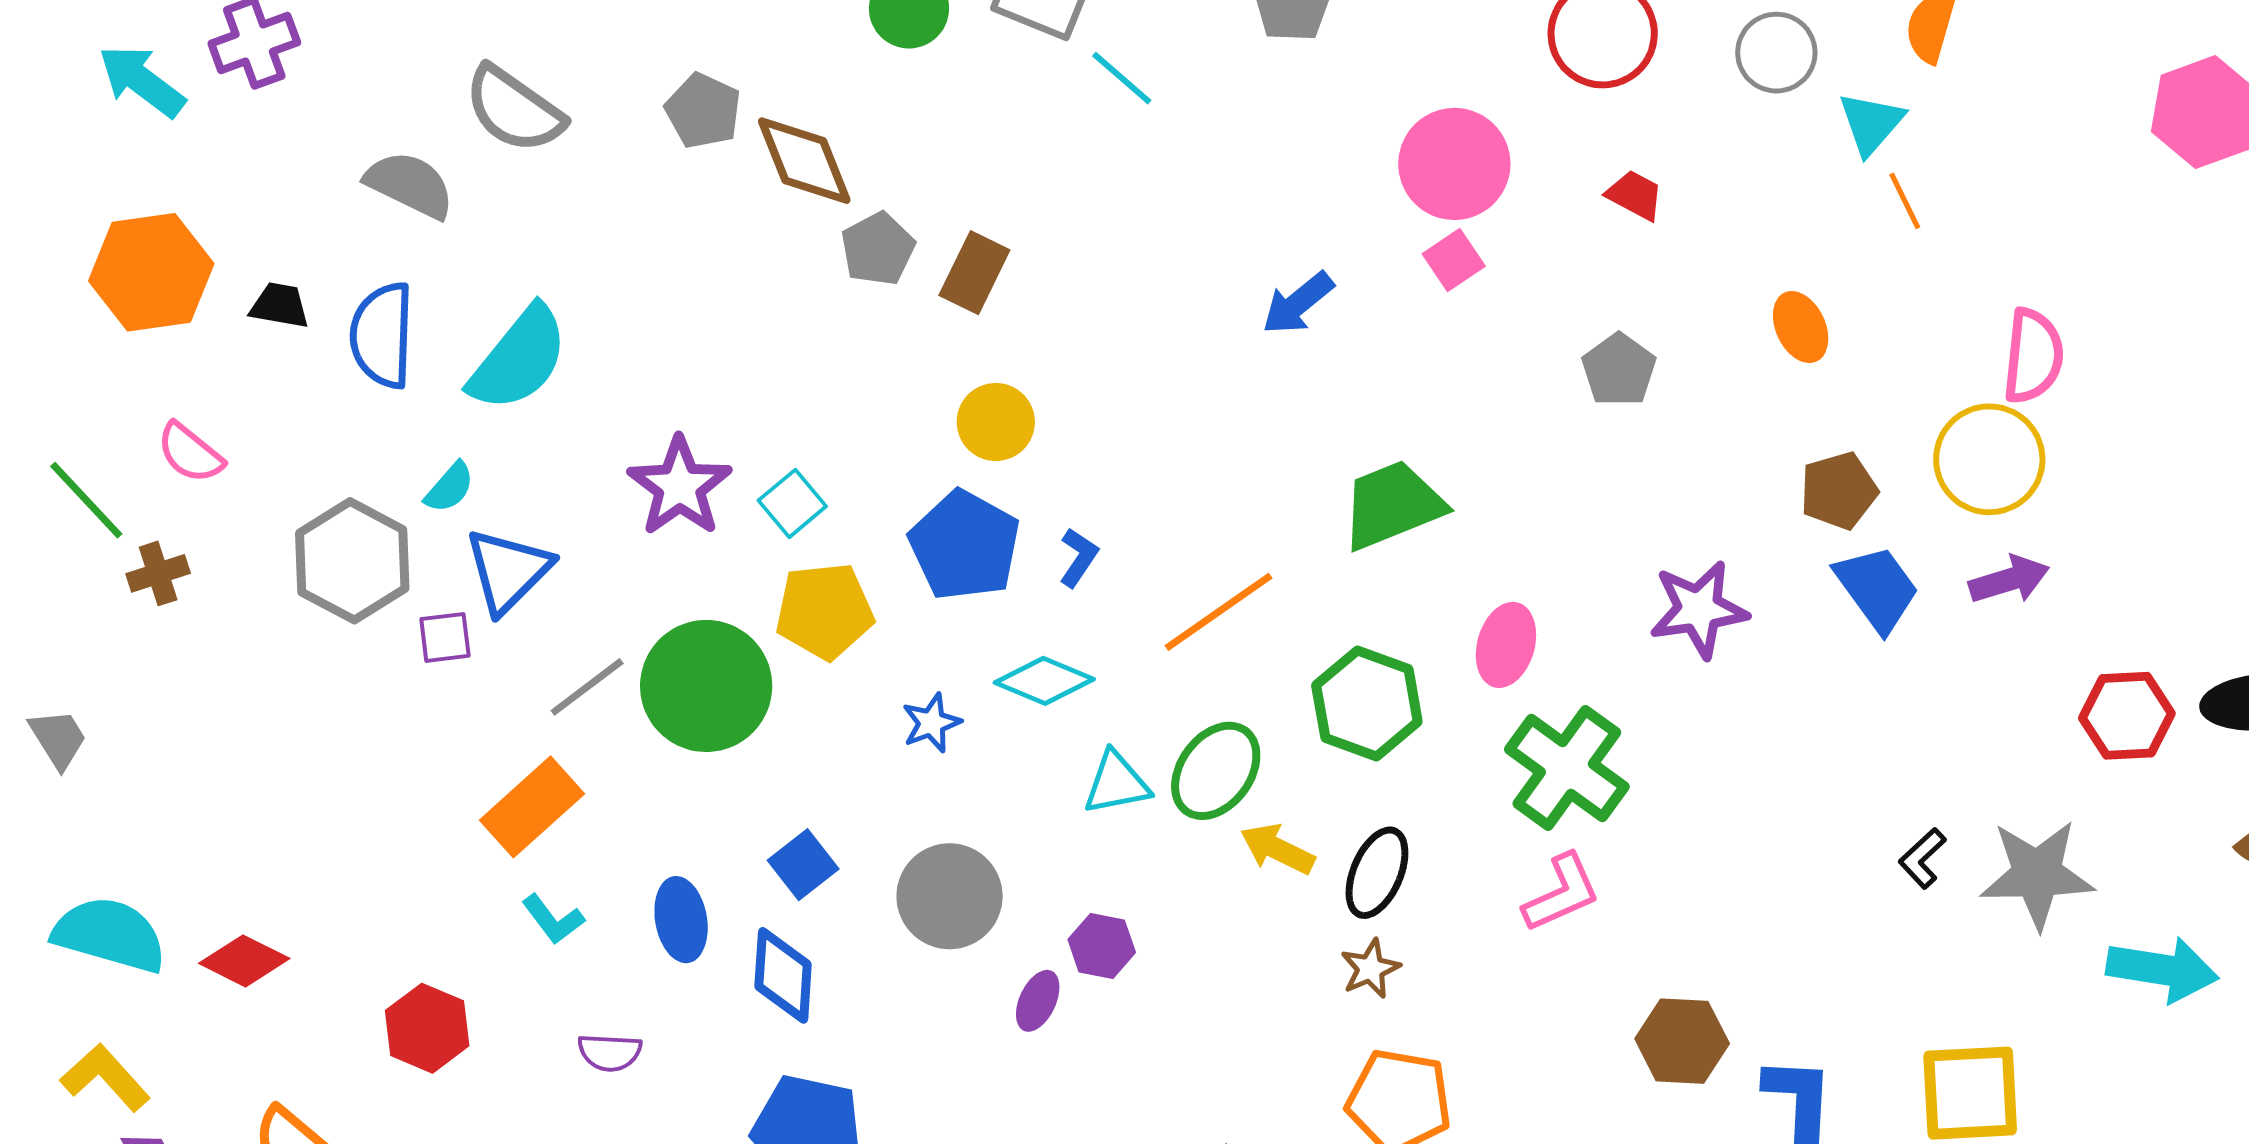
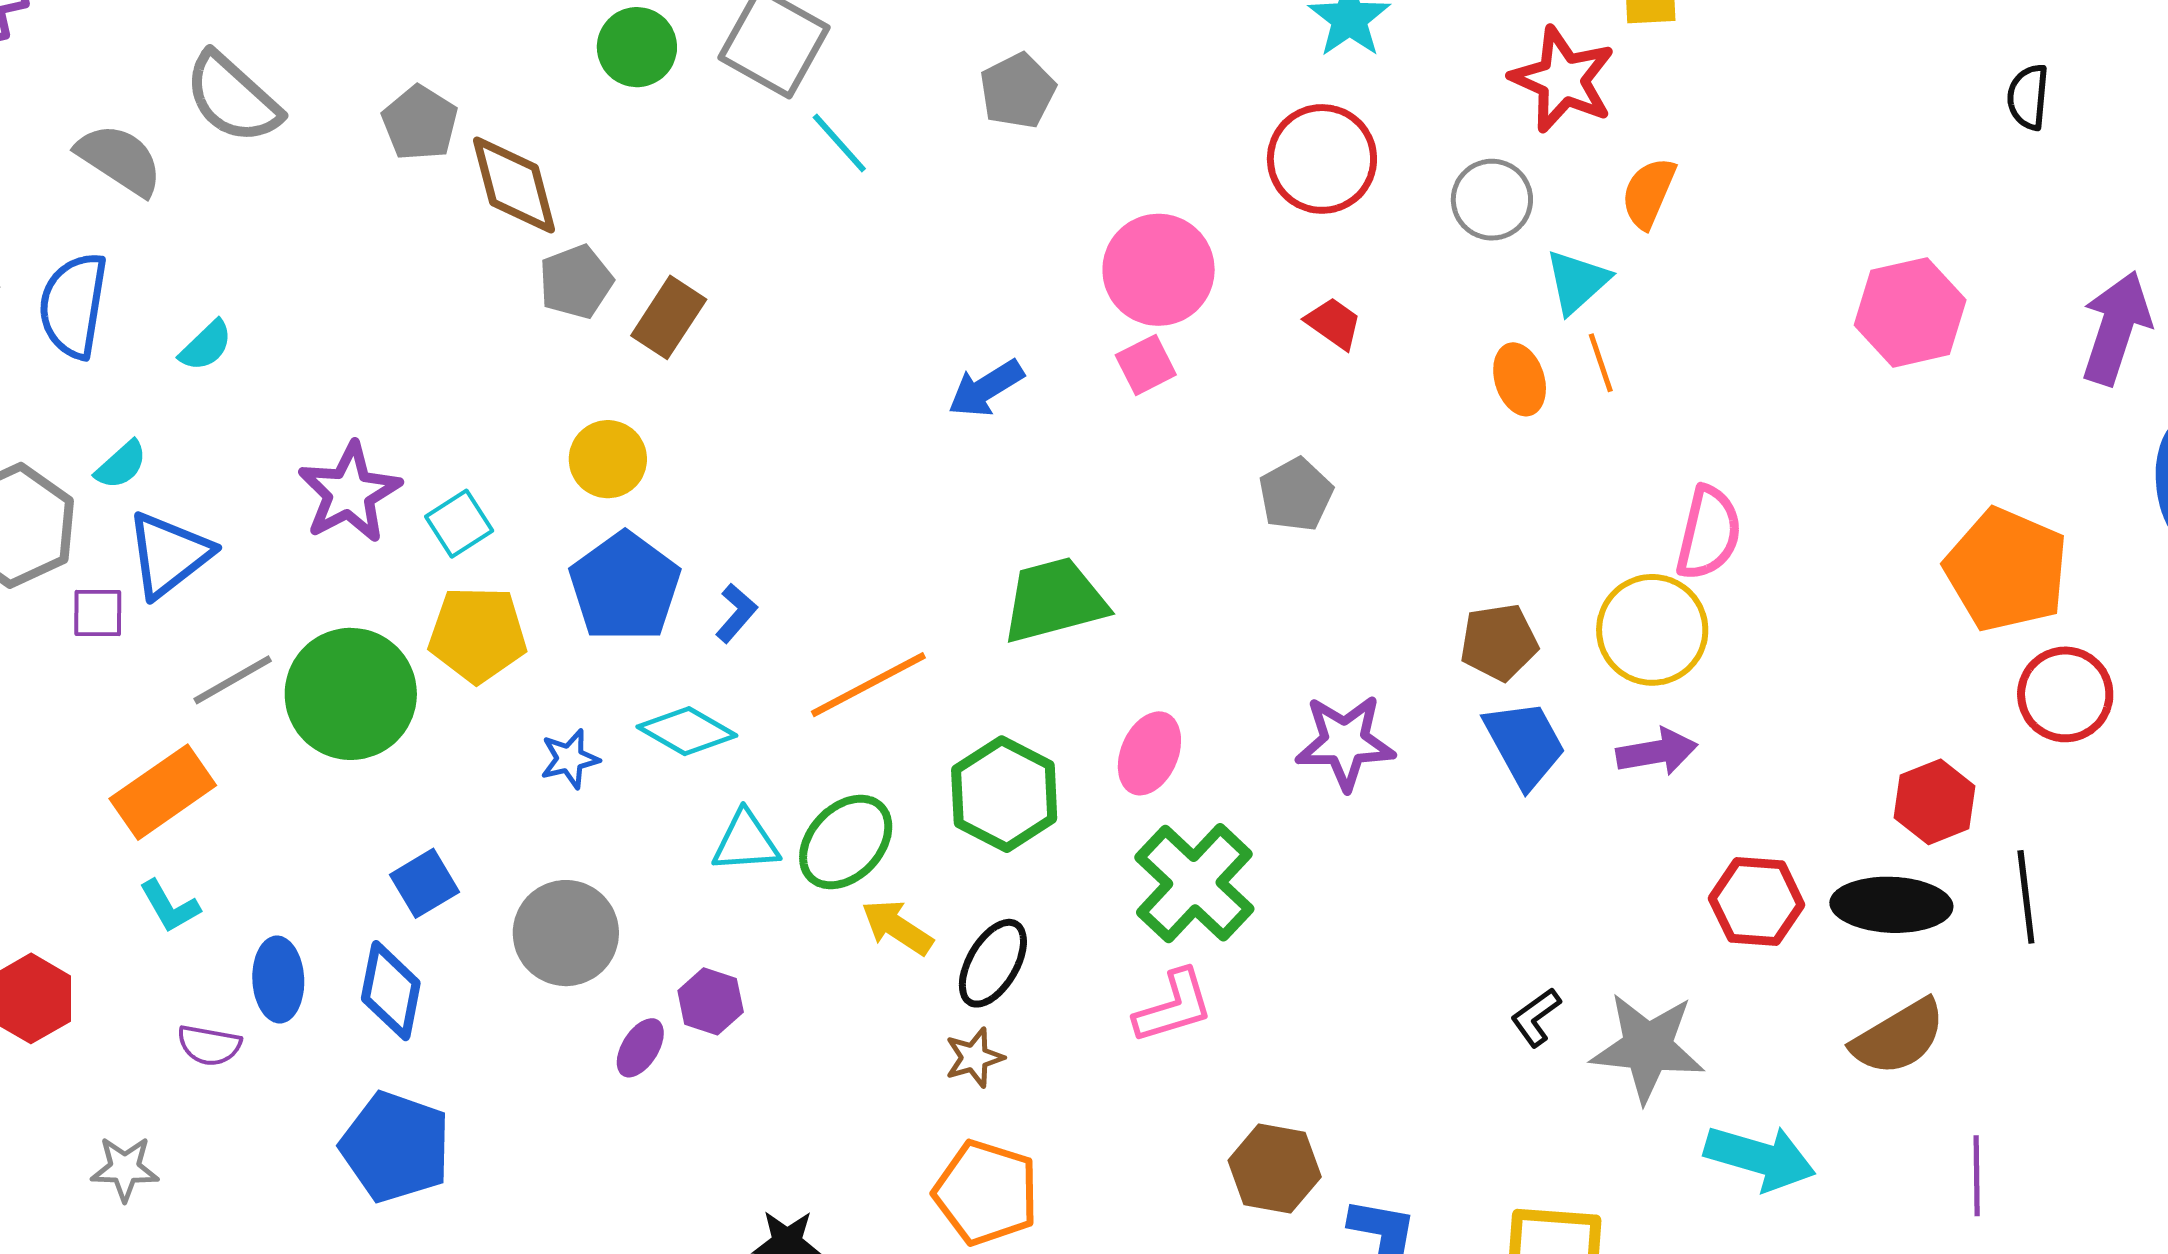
orange ellipse: (1801, 327) -> (1520, 379), moved
cyan semicircle: (519, 359) -> (206, 346), size x0.5
yellow circle: (996, 422) -> (608, 459), moved
blue ellipse: (681, 920) -> (278, 979), moved

